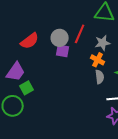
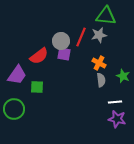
red semicircle: (30, 41) -> (39, 56), moved
gray star: (103, 43) -> (99, 35), moved
green square: (27, 88) -> (37, 87), moved, turned 32

